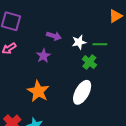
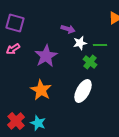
purple arrow: (54, 36) -> (68, 29), moved
purple star: (43, 56) -> (46, 56), size x1.6

